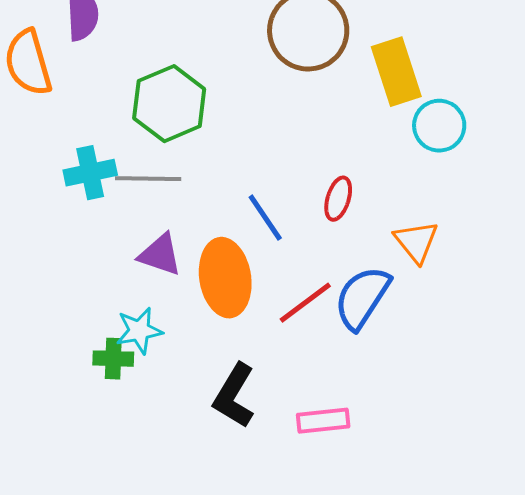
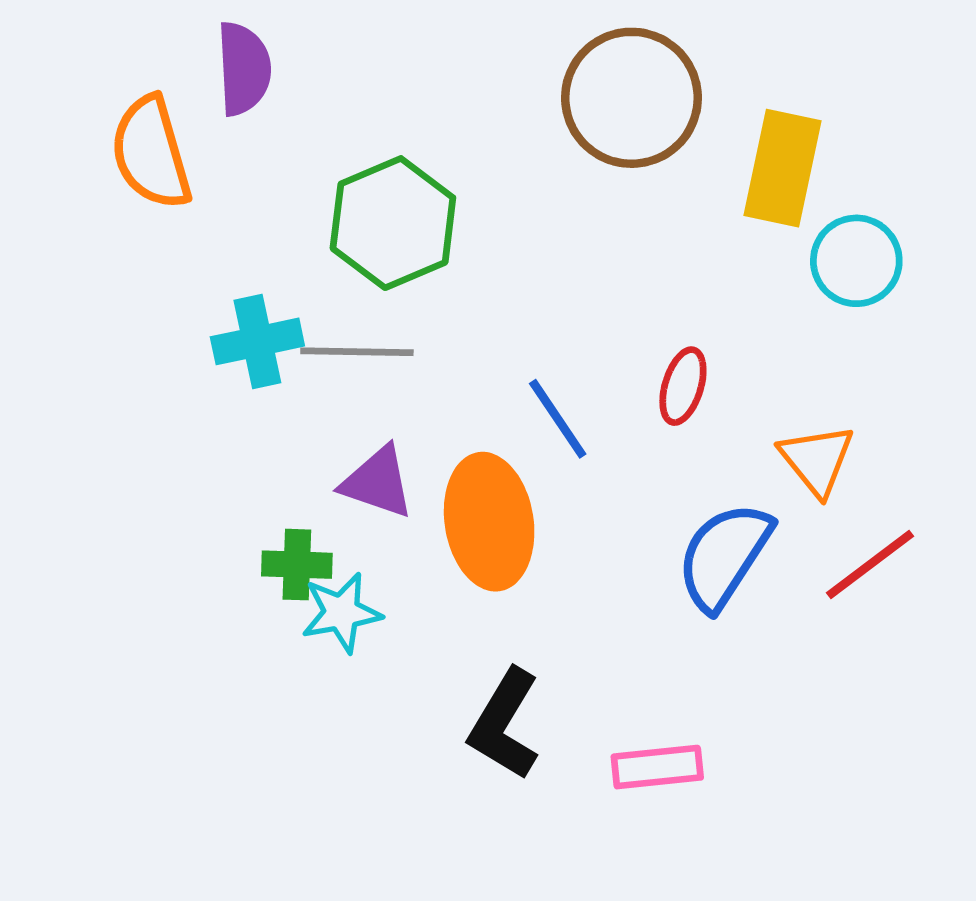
yellow rectangle: (396, 72) -> (782, 168), turned 30
red line: (305, 303) -> (870, 565), moved
green cross: (113, 359) -> (297, 565), moved

